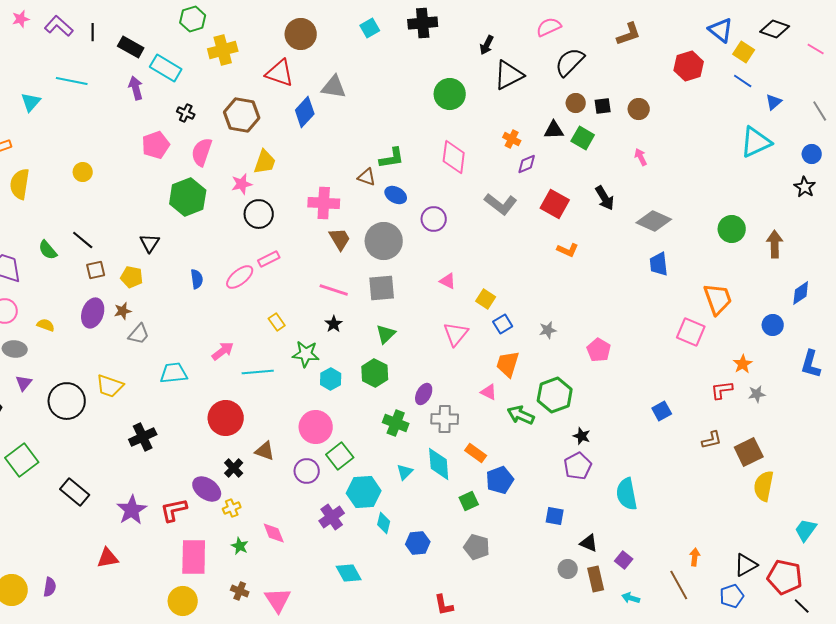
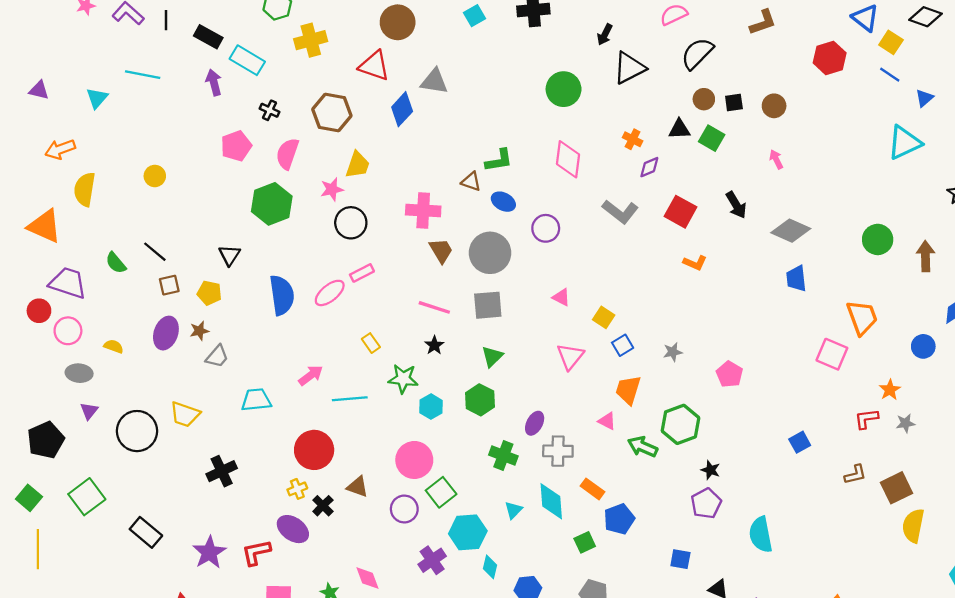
blue semicircle: (197, 279) -> (282, 295), size x1.8
yellow cross: (232, 508) -> (297, 489), moved

